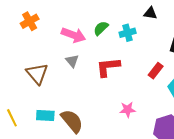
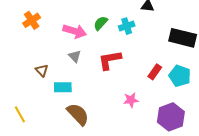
red rectangle: (156, 71) -> (155, 72), moved
brown triangle: (37, 74) -> (42, 70), size x0.6
cyan rectangle: (45, 115) -> (63, 87), moved

